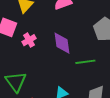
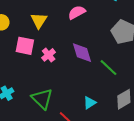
green line: (85, 62) -> (109, 68), turned 60

